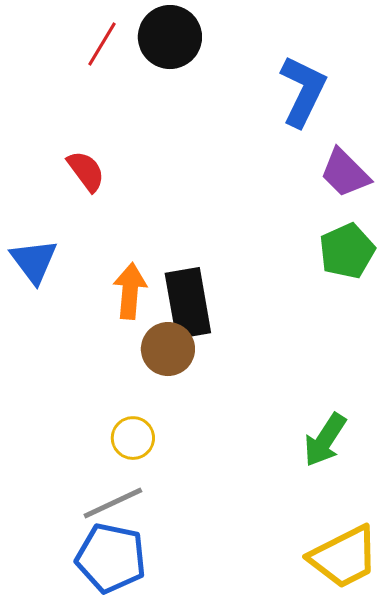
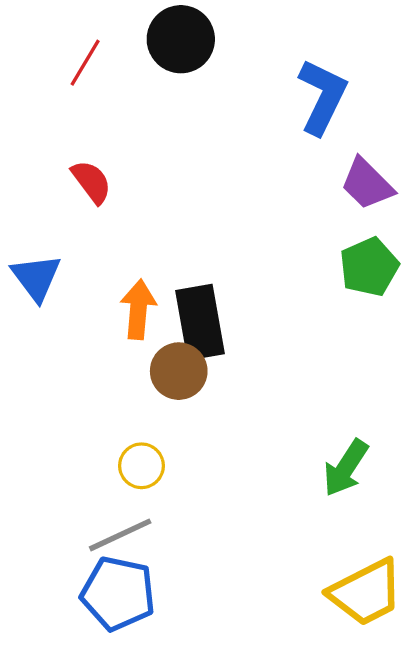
red line: (102, 44) -> (85, 63), moved

